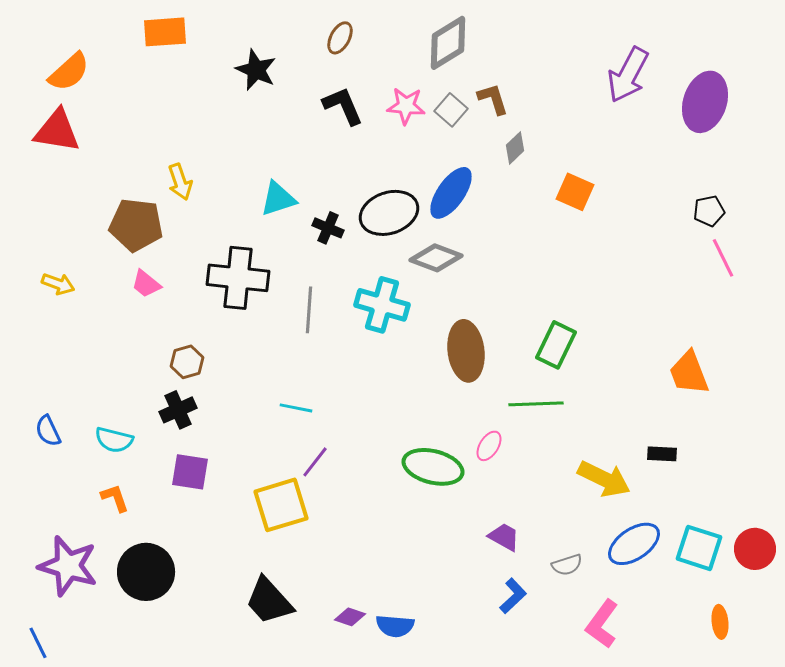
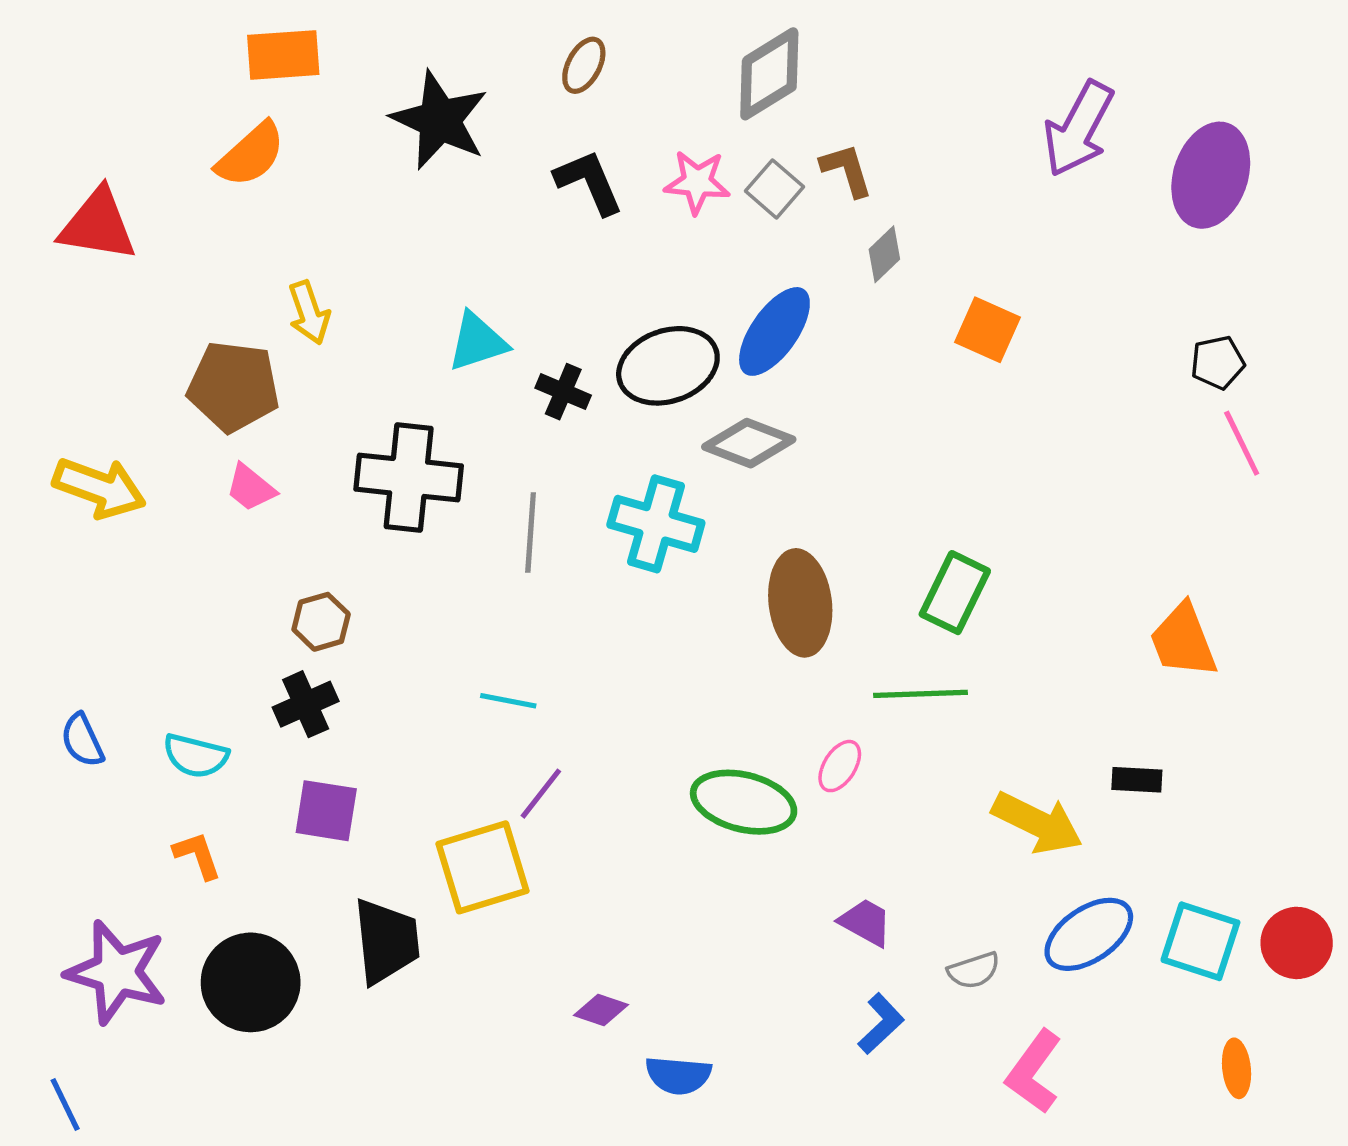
black star: (256, 70) -> (440, 120), size x1.4
orange semicircle: (69, 72) -> (251, 155), moved
yellow arrow: (58, 284) -> (99, 488), size x1.6
black trapezoid: (269, 601) -> (386, 941), moved, turned -144
purple diamond: (350, 617) -> (601, 1010), moved

